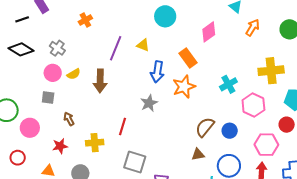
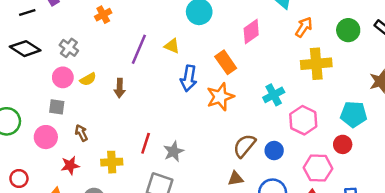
yellow cross: (271, 71) -> (316, 64), moved
brown arrow: (100, 81) -> (120, 88), size x0.7
gray star: (149, 103) -> (174, 151), moved
pink circle: (30, 128) -> (46, 137), moved

